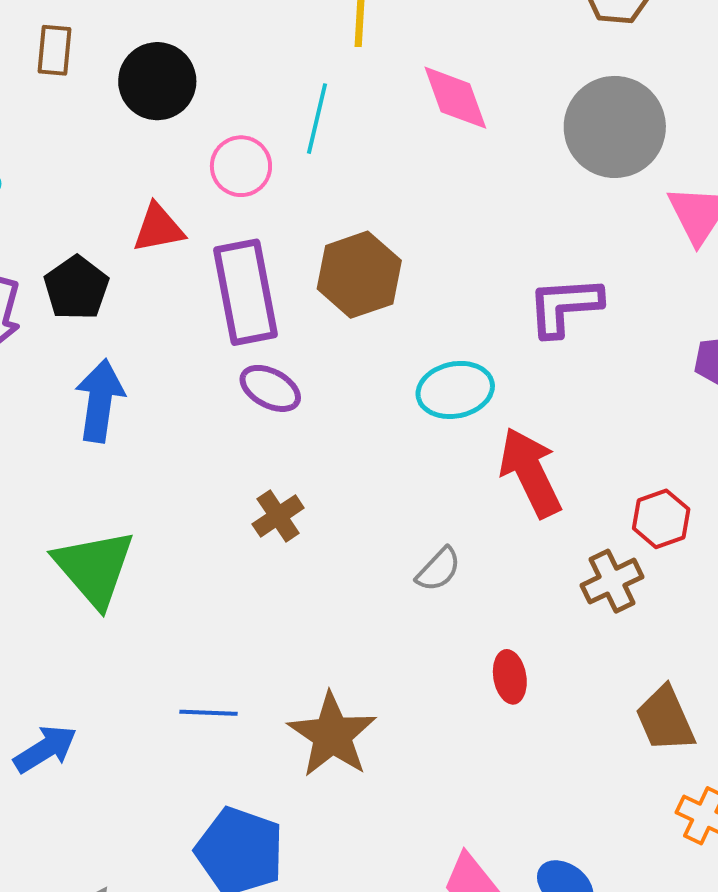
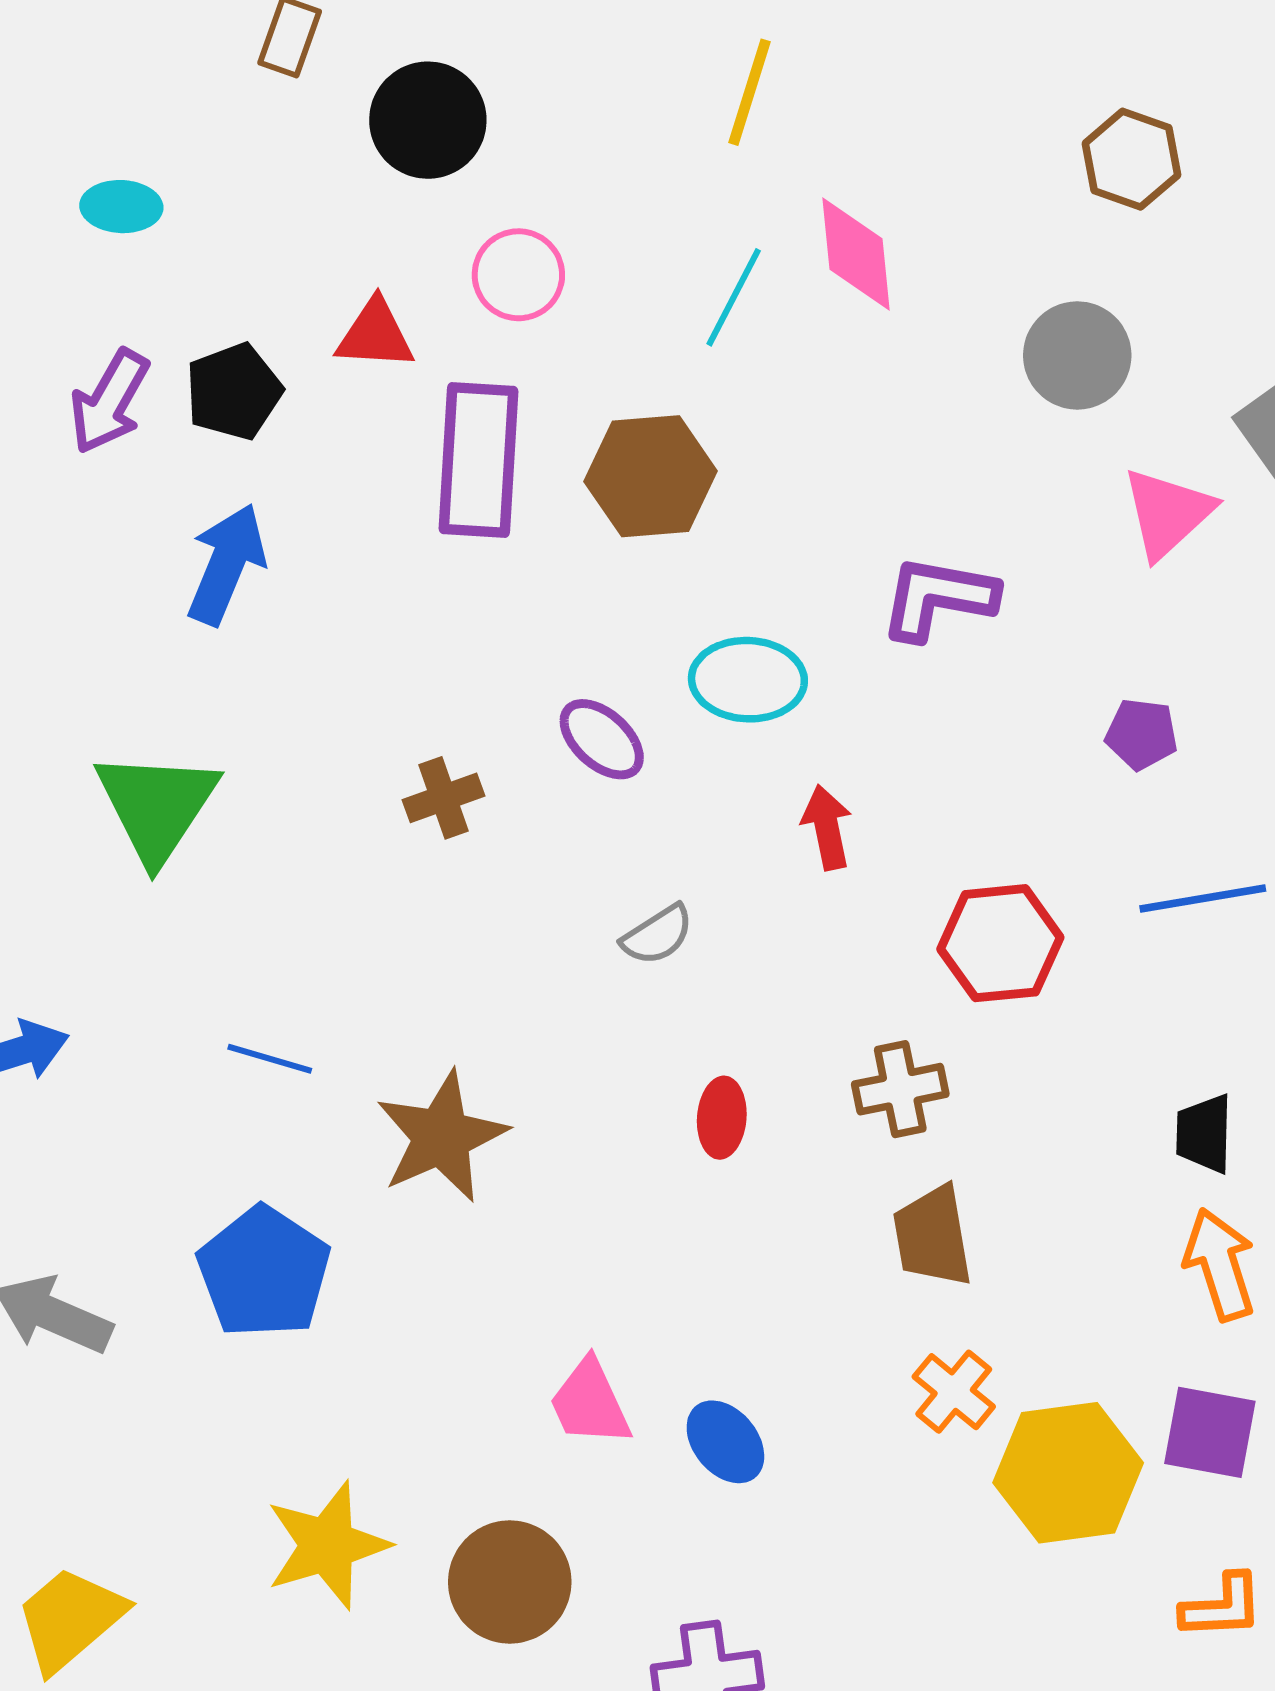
cyan line: (317, 119) -> (734, 297), moved
gray circle: (615, 127) -> (1077, 355), size x0.7
purple ellipse: (270, 388) -> (602, 739), moved
red arrow: (530, 472) -> (827, 827), size x0.6
red hexagon: (661, 519) -> (1000, 943), size x1.4
brown cross: (612, 581) -> (900, 1089), moved

